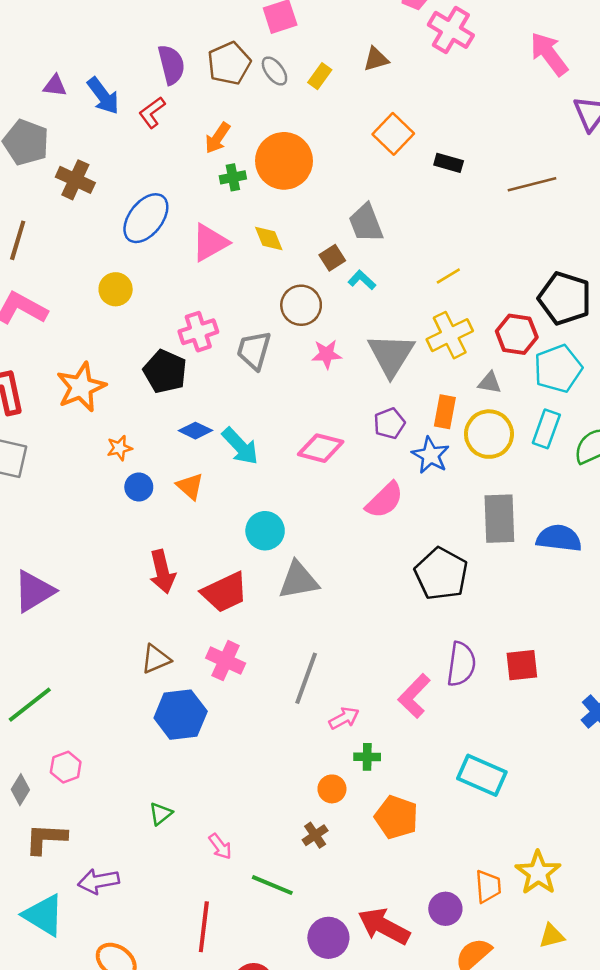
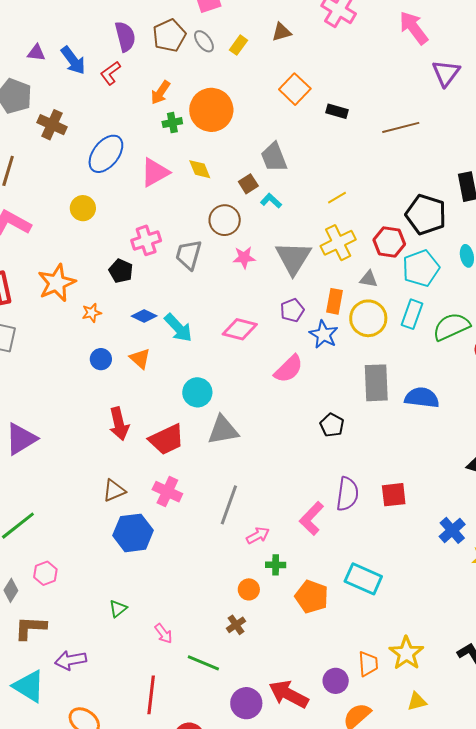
black pentagon: (165, 372) -> (121, 271), size x0.7
orange star: (119, 448) -> (92, 313), moved
black pentagon: (441, 574) -> (332, 425), size x0.6
orange pentagon: (396, 817) -> (312, 597), moved

